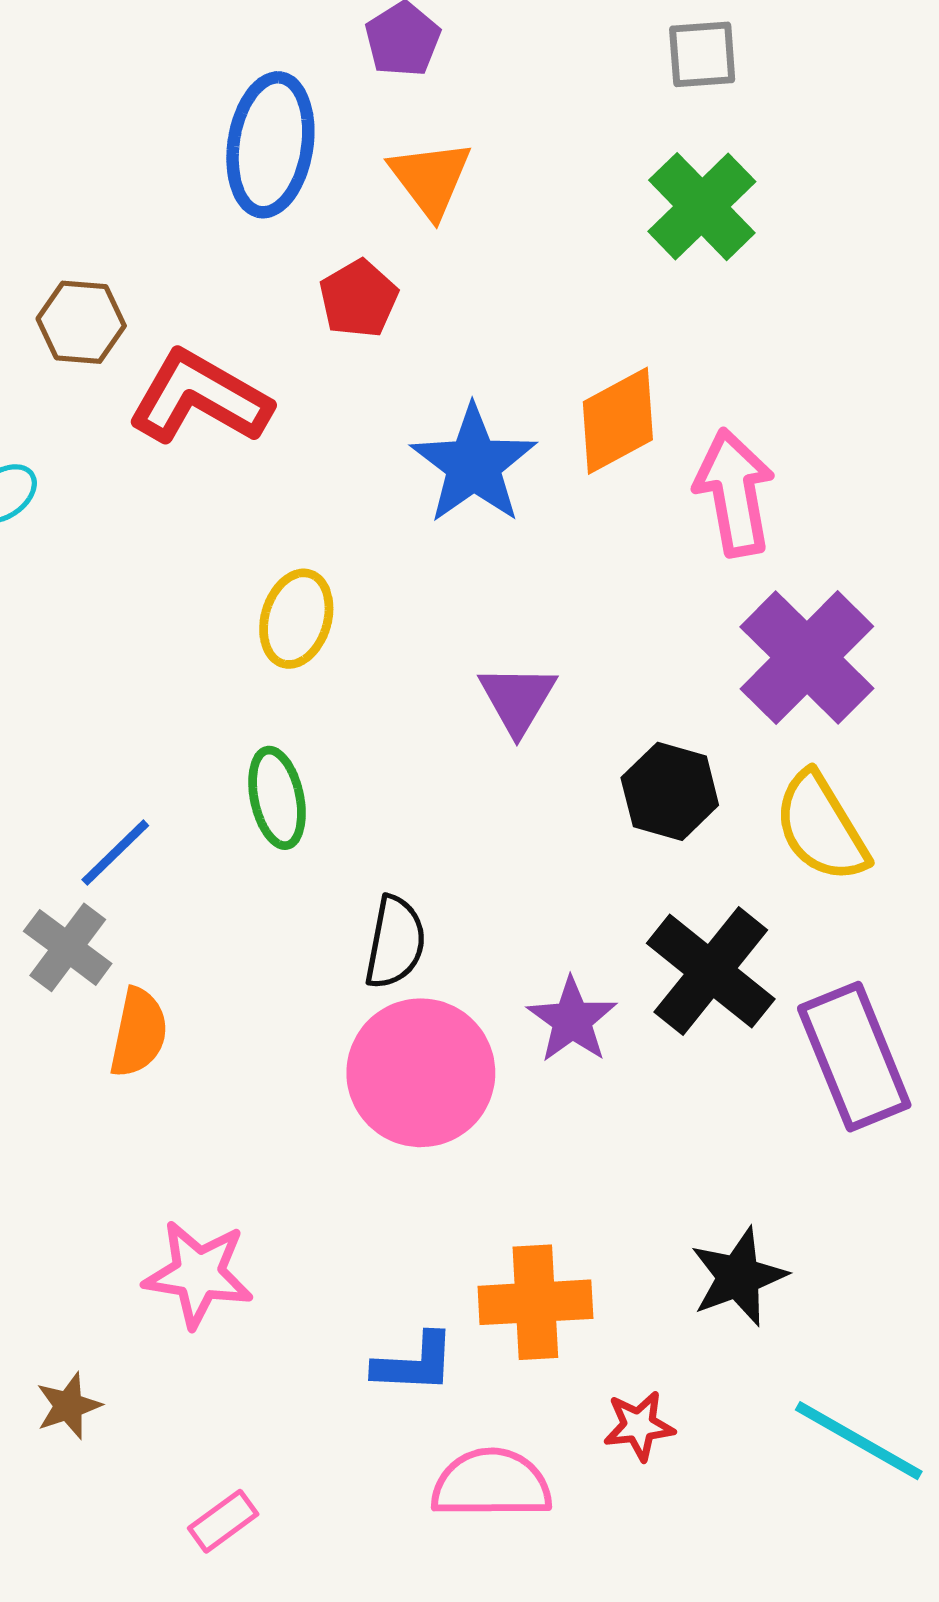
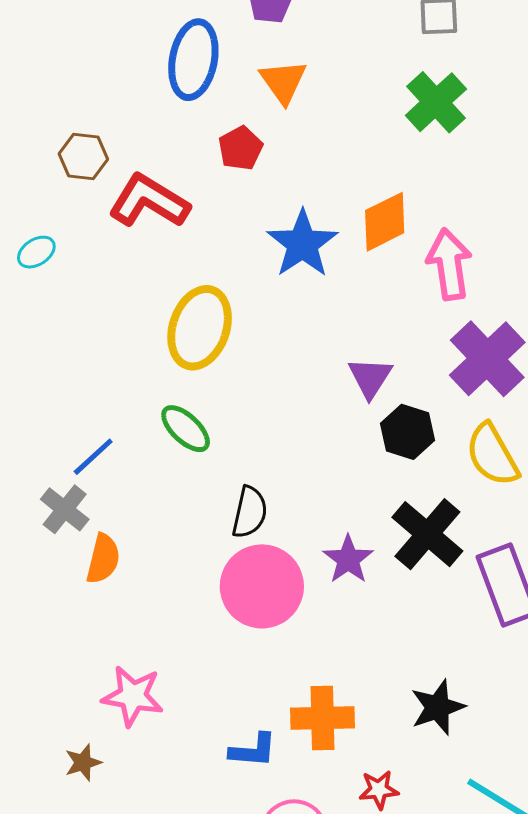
yellow ellipse: (296, 619) -> (200, 328), size x1.5
purple triangle: (517, 699) -> (370, 378), moved
green ellipse: (277, 798) -> (186, 429), turned -36
brown star: (68, 1406) -> (83, 763), moved

